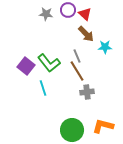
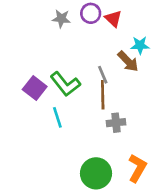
brown arrow: (86, 34) -> (128, 61), moved
cyan star: (105, 47) -> (140, 45), moved
brown line: (77, 71) -> (103, 95), turned 30
orange L-shape: (103, 126) -> (137, 168), turned 105

